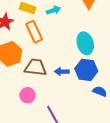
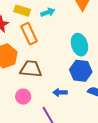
blue arrow: (62, 72) -> (60, 92), moved

